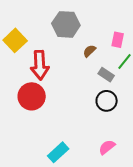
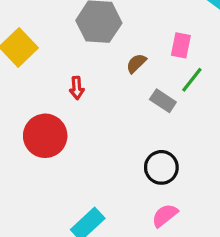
red arrow: (40, 65) -> (77, 88), moved, size x0.5
black circle: (107, 101) -> (161, 167), moved

